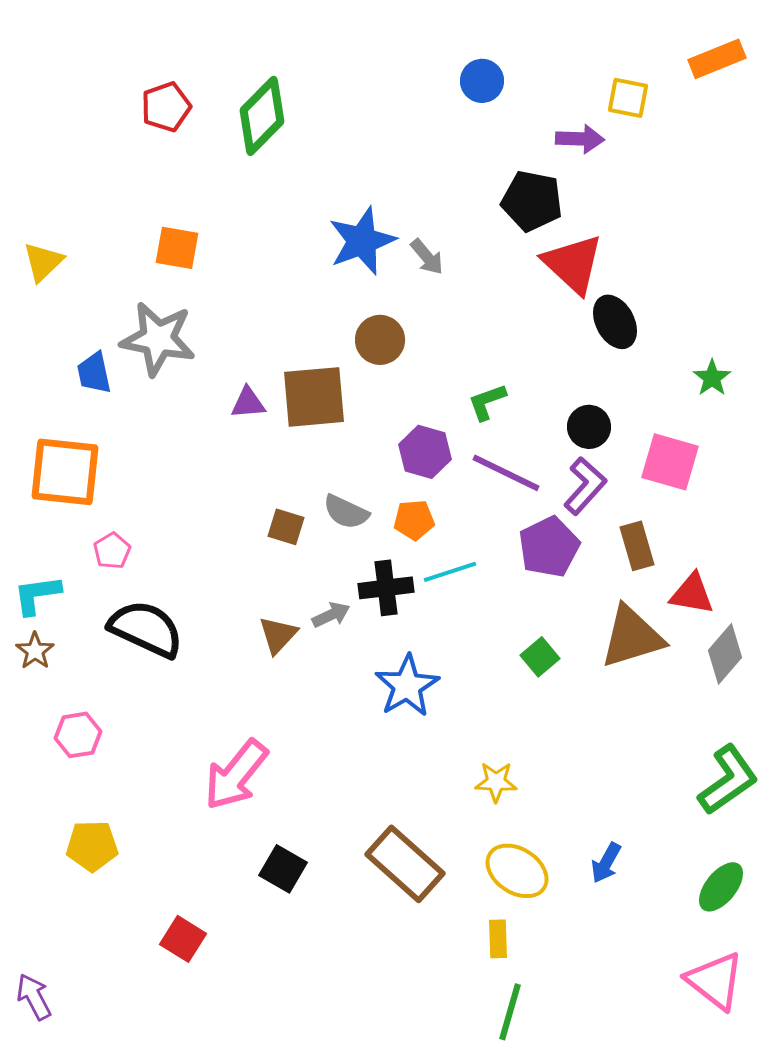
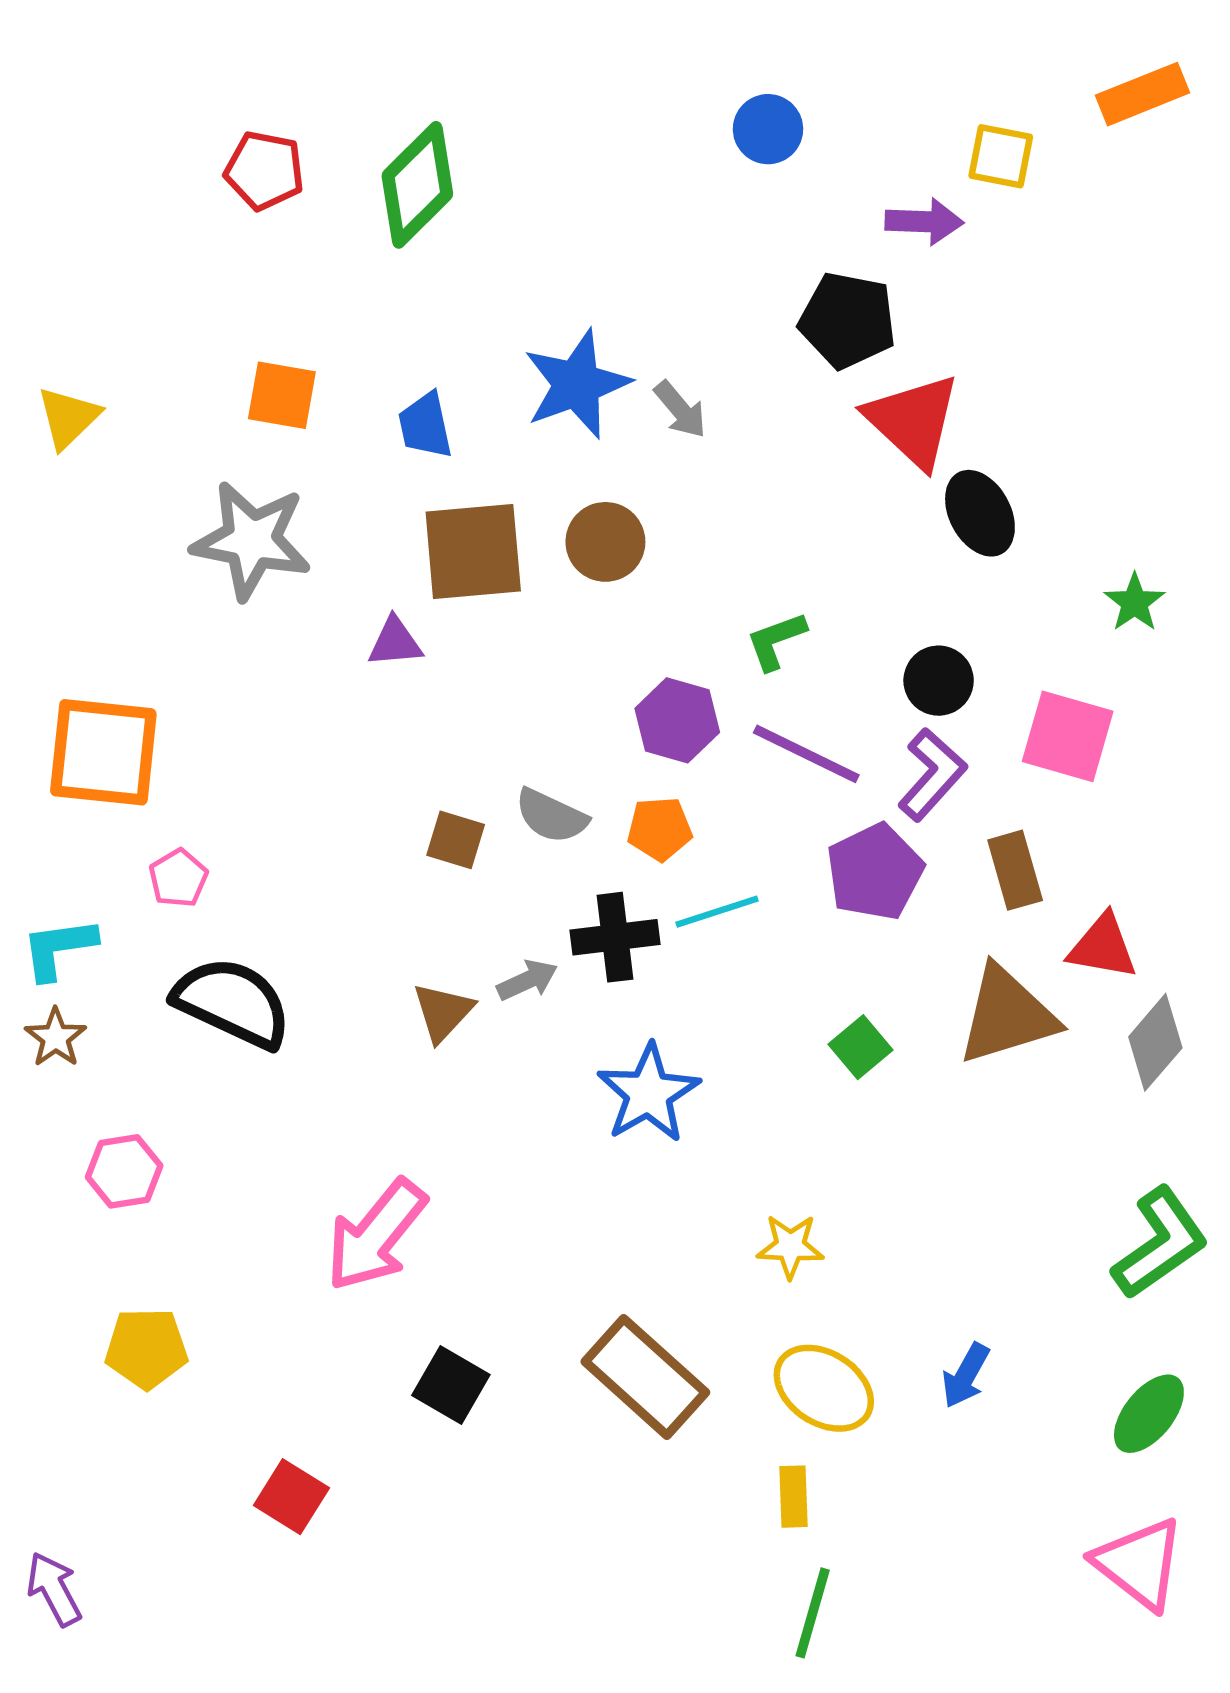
red pentagon: (166, 107) -> (264, 171), turned 30
blue trapezoid: (94, 373) -> (425, 426), moved
brown square: (314, 397) -> (473, 551), moved

